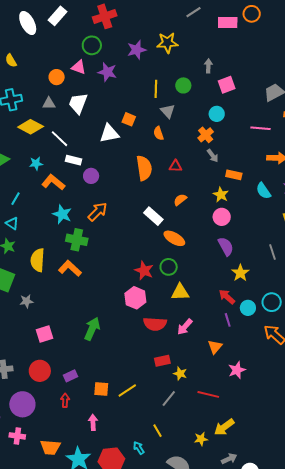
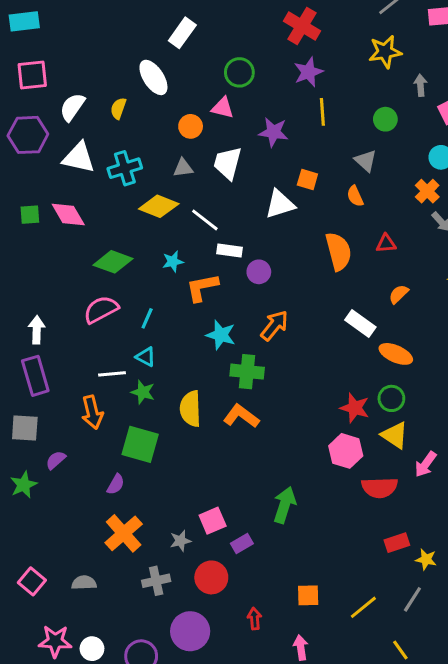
red cross: (105, 16) -> (302, 26), moved, turned -35
white ellipse: (28, 23) -> (153, 77), moved
yellow star: (167, 43) -> (385, 52), moved
yellow semicircle: (11, 61) -> (118, 108), turned 56
purple star: (107, 72) -> (273, 132), moved
yellow line: (156, 89) -> (322, 112), moved
orange L-shape: (53, 182) -> (202, 287), turned -45
yellow triangle: (180, 292) -> (395, 435), moved, turned 42
gray star: (27, 301) -> (180, 541), moved
pink arrow: (185, 327) -> (426, 464), moved
purple rectangle: (70, 376) -> (242, 544), moved
yellow line: (127, 390) -> (363, 607), moved

